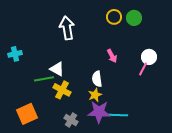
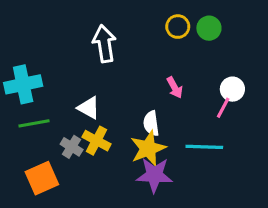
cyan cross: (15, 54) -> (23, 84), size x1.6
green line: (44, 79) -> (34, 123), moved
yellow star: (95, 95) -> (148, 148), size x1.6
cyan line: (116, 115) -> (204, 147), moved
gray cross: (71, 120) -> (72, 147), moved

